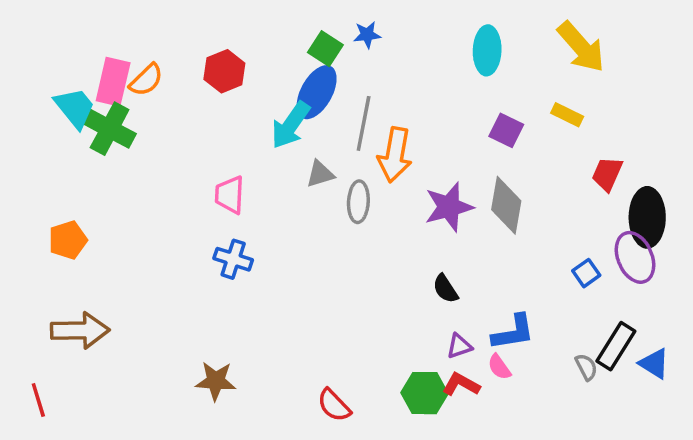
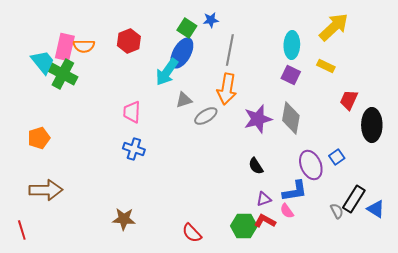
yellow arrow: (581, 47) -> (334, 27), turned -92
cyan ellipse: (487, 50) -> (292, 45), moved
orange semicircle: (146, 80) -> (84, 46), turned 45
gray line: (364, 123) -> (230, 50), moved
gray ellipse: (358, 202) -> (206, 116), turned 55
purple ellipse: (635, 257) -> (311, 165), moved

